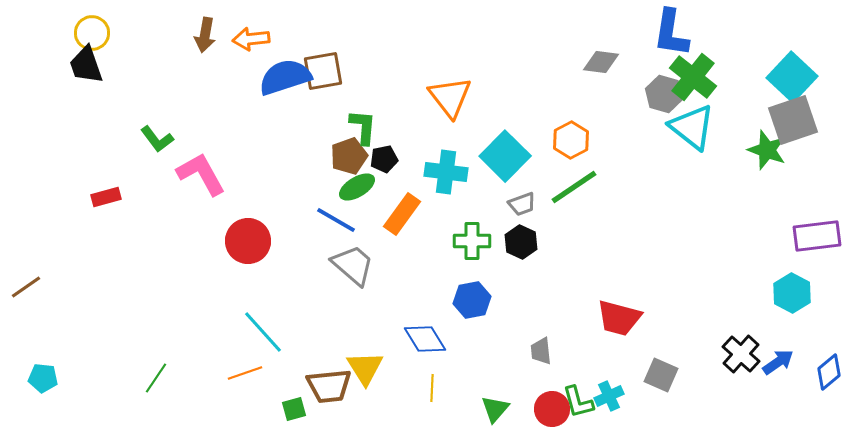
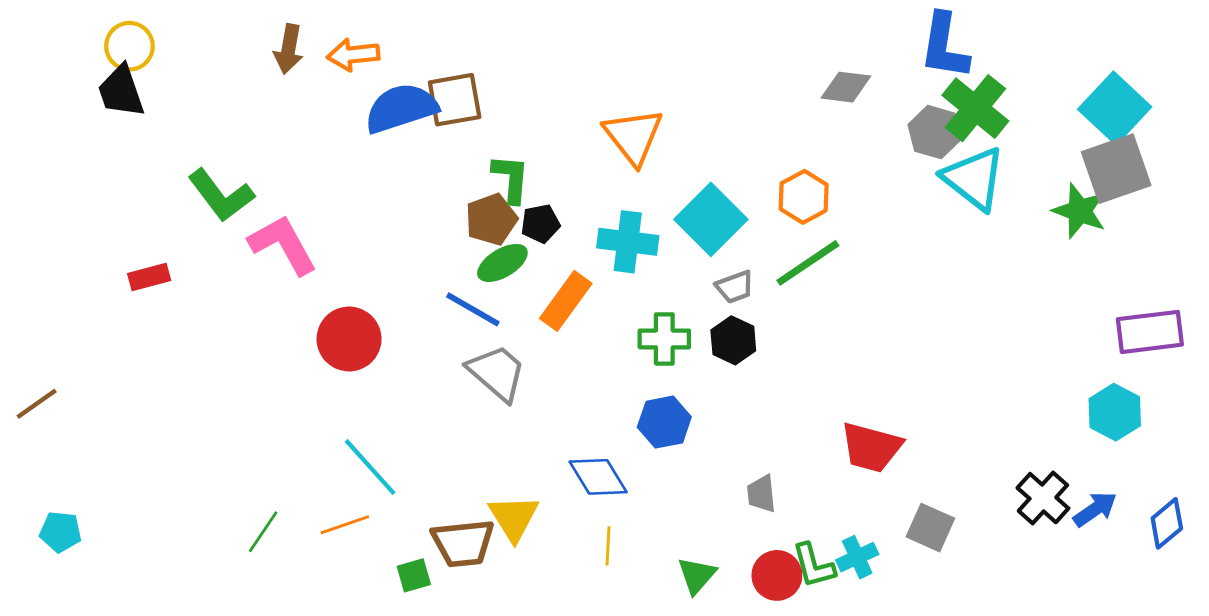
green L-shape: (157, 139) -> (221, 195), size x1.4
green line: (156, 378) -> (263, 532), moved

